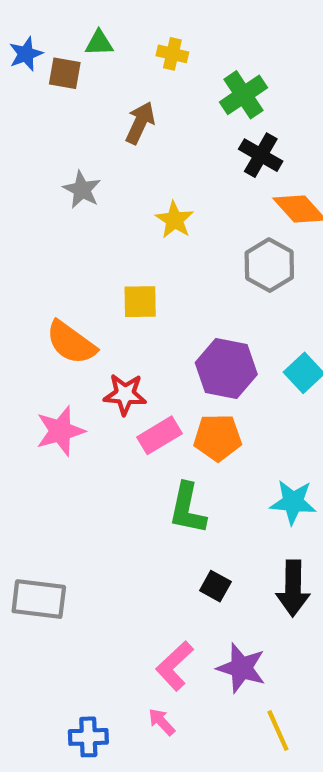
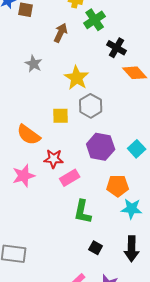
green cross: (243, 95) -> (95, 20), moved
yellow star: (175, 220) -> (77, 78), size x1.4
gray hexagon: (269, 265) -> (91, 106), moved
orange pentagon: (218, 437) -> (118, 186), moved

